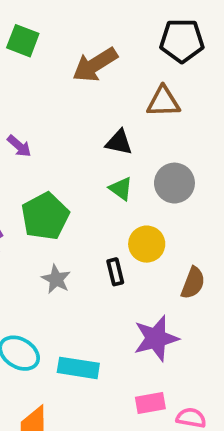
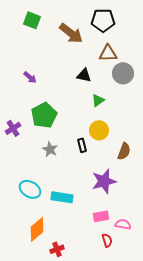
black pentagon: (182, 41) -> (103, 20), moved
brown arrow: (95, 65) -> (71, 33), turned -110
gray circle: (174, 183) -> (123, 73), moved
green triangle: (121, 189) -> (98, 100), moved, turned 48

